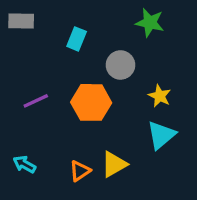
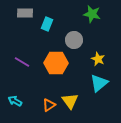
gray rectangle: (21, 21) -> (25, 13), moved
purple line: (36, 101) -> (22, 62), turned 56
yellow triangle: (114, 164) -> (70, 101), turned -36

